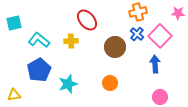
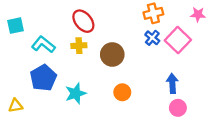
red ellipse: (87, 20) -> (83, 21), moved
brown circle: (115, 47) -> (112, 54), moved
blue arrow: (155, 64) -> (172, 83), moved

